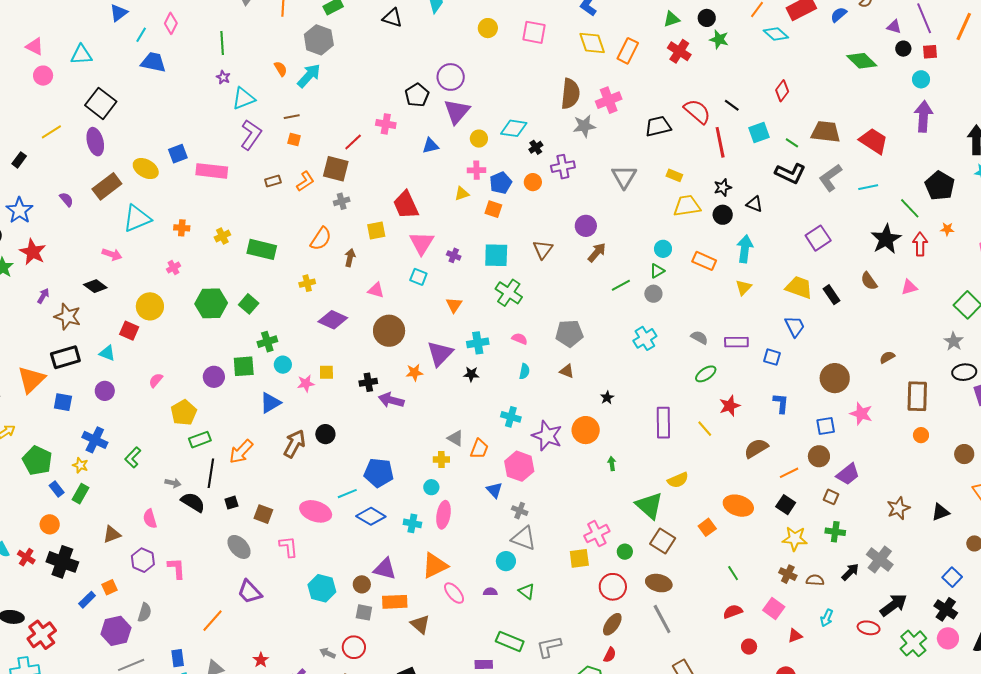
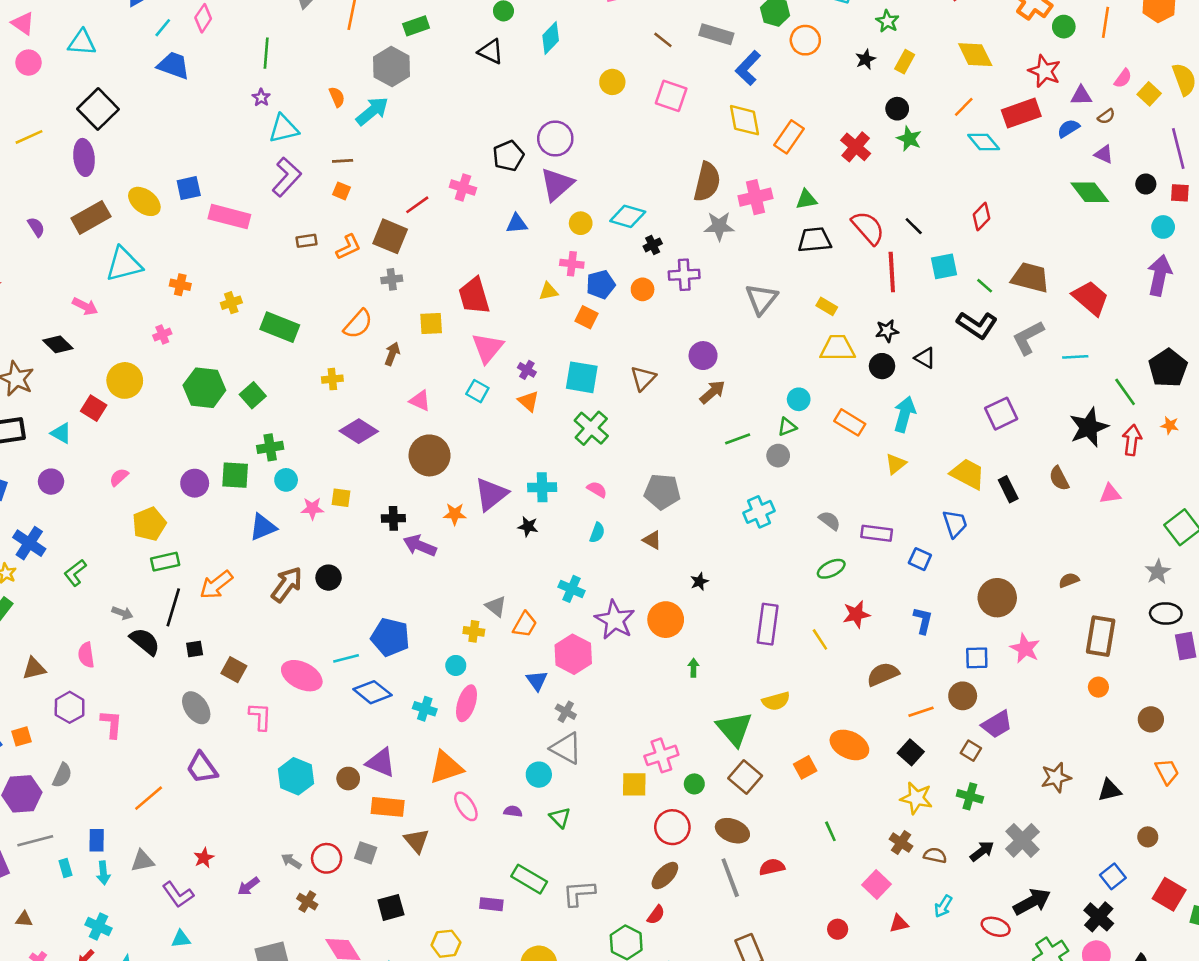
green triangle: (672, 19) -> (806, 199), moved
purple triangle: (894, 27) -> (1104, 154), moved
orange triangle: (454, 305) -> (528, 401), moved, turned -30
gray square: (364, 612) -> (366, 853), moved
red semicircle: (733, 612) -> (772, 867), moved

